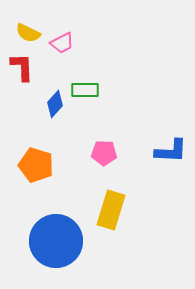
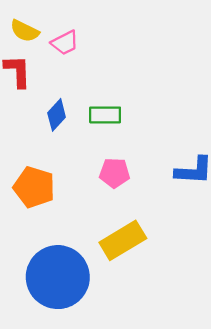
green rectangle: (85, 90) -> (105, 115), moved
yellow rectangle: (111, 210) -> (123, 240), turned 42

